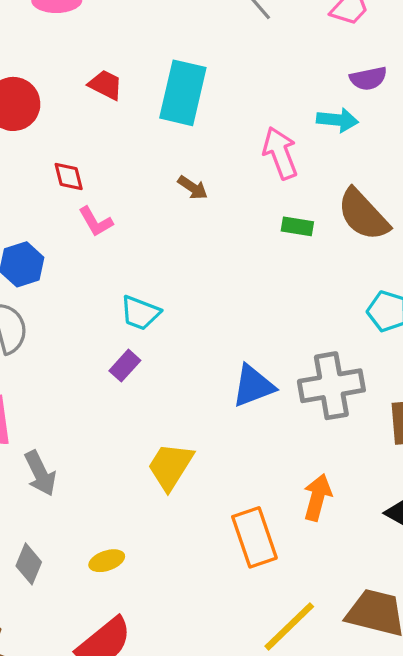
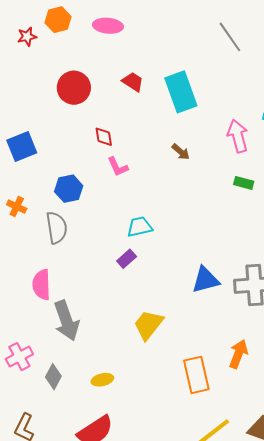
cyan rectangle: (183, 93) -> (181, 92), turned -39
cyan trapezoid: (140, 313) -> (140, 227), turned 140
gray arrow: (40, 473) -> (66, 321), size x1.4

